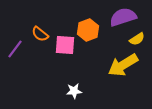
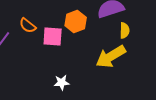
yellow semicircle: (137, 39) -> (125, 31), turned -56

